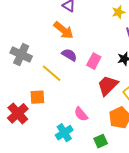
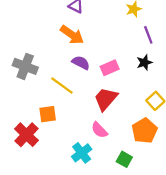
pink rectangle: (94, 61) -> (110, 68), turned 42
red trapezoid: (108, 85) -> (106, 99), moved
green square: (101, 141) -> (124, 159), turned -32

